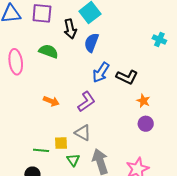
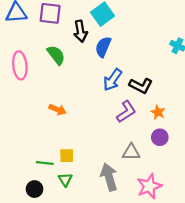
green semicircle: (49, 51) -> (56, 55), turned 30
purple L-shape: (86, 102) -> (126, 112), moved
gray triangle: (83, 133) -> (131, 152), moved, turned -30
green triangle: (73, 160) -> (65, 180), moved

